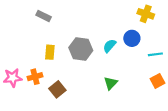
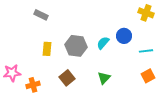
yellow cross: (146, 14) -> (146, 13), moved
orange cross: (35, 77) -> (33, 85), moved
brown square: (57, 89) -> (67, 78), moved

